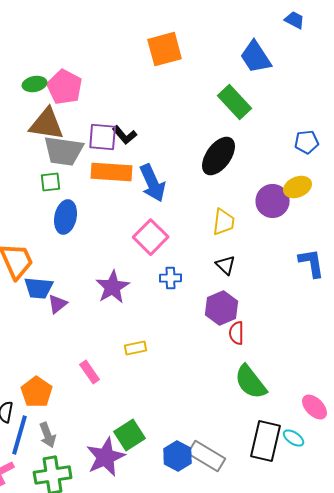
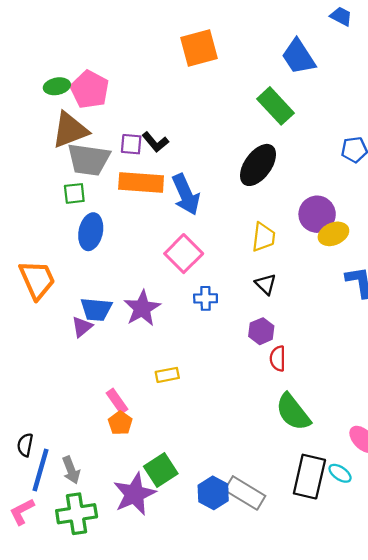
brown triangle: (47, 124) -> (70, 130), turned -30
purple square: (103, 137) -> (131, 144), size x0.7
yellow ellipse: (298, 187) -> (333, 234), moved
blue trapezoid: (39, 288) -> (96, 309), moved
purple hexagon: (222, 308) -> (261, 331), size x0.7
orange pentagon: (37, 392) -> (120, 423), moved, size x0.7

